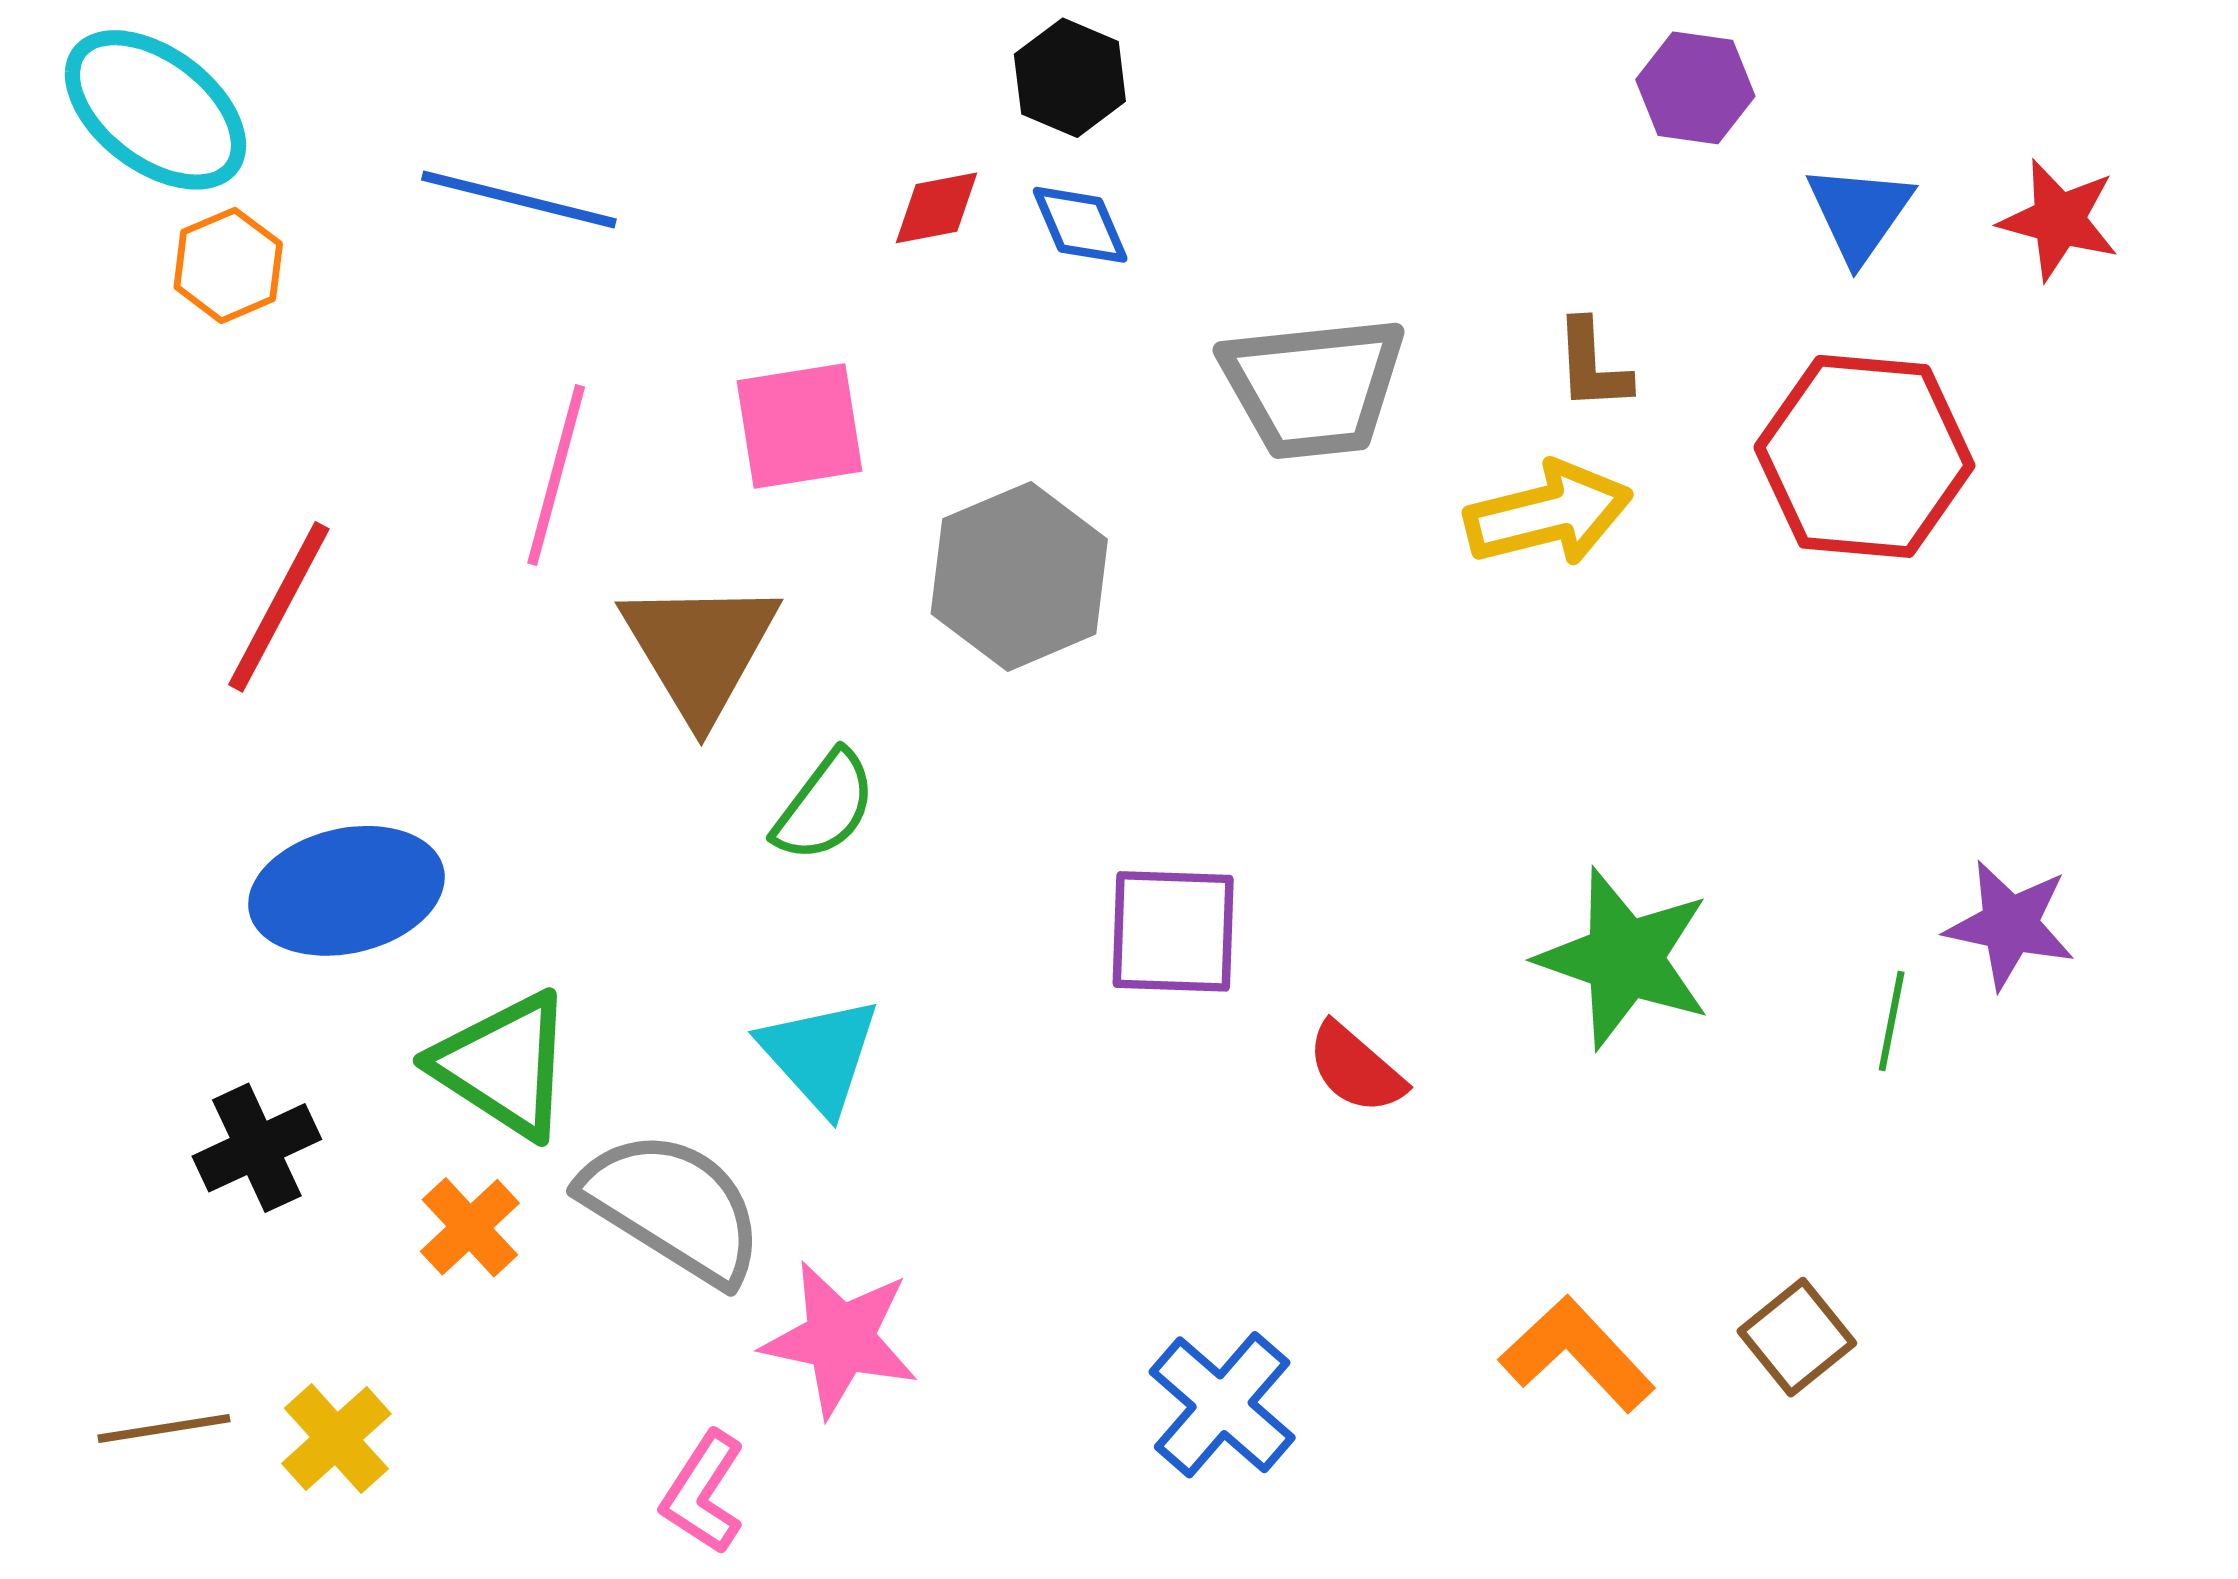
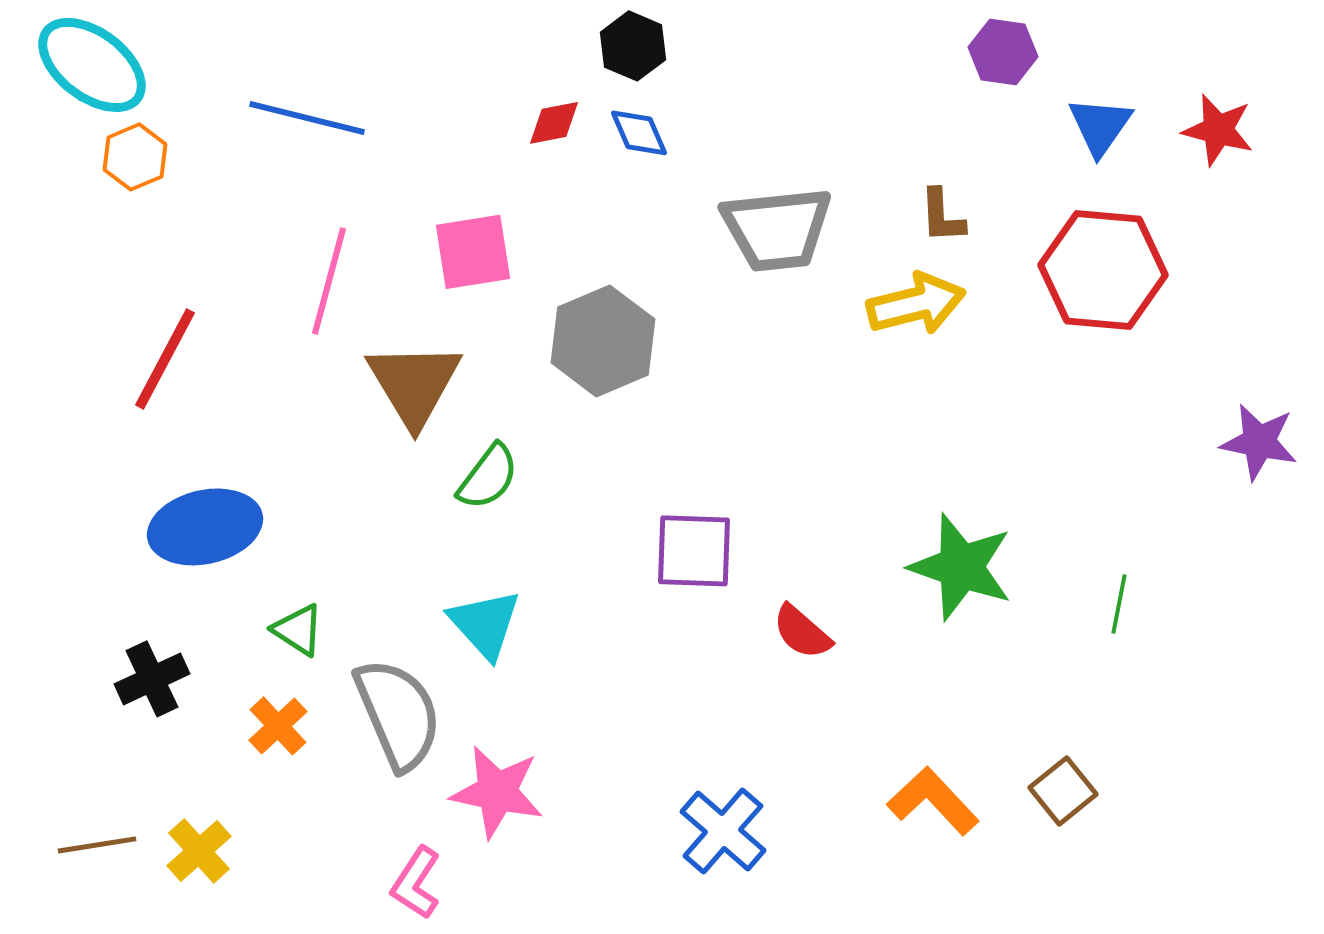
purple star: (2010, 925) -> (1259, 442), moved
green triangle: (504, 1065) -> (298, 630), size x0.6
gray semicircle: (673, 1207) -> (398, 714), turned 35

